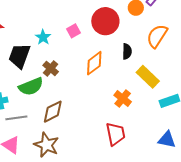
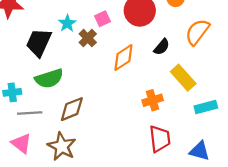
black semicircle: (127, 51) -> (162, 47), turned 35
brown cross: (51, 68) -> (88, 38), moved
orange cross: (123, 99) -> (153, 100), turned 30
red trapezoid: (116, 134) -> (160, 139), moved

